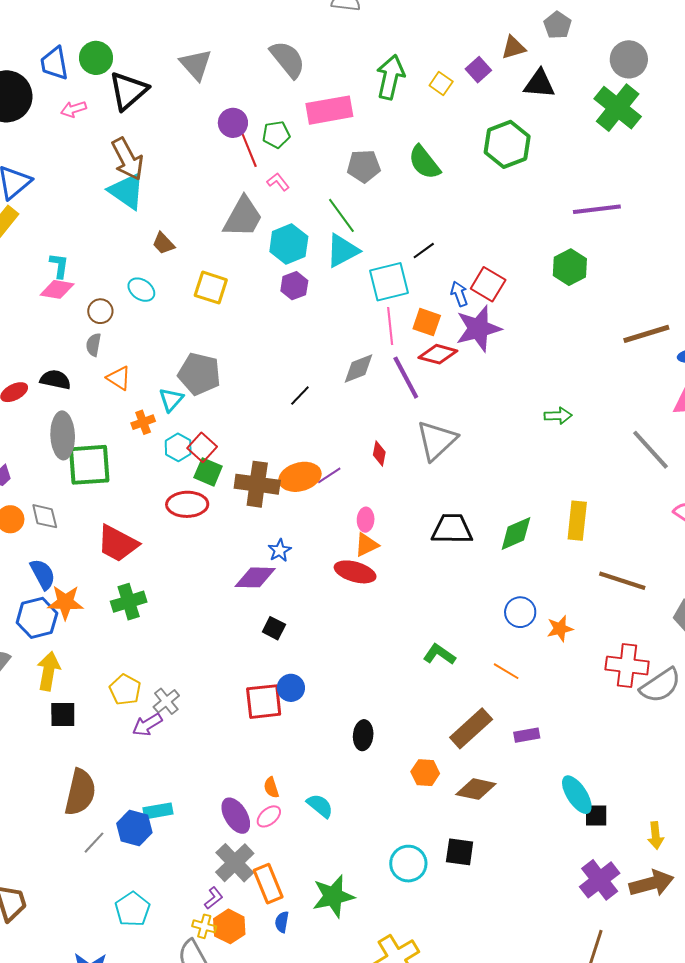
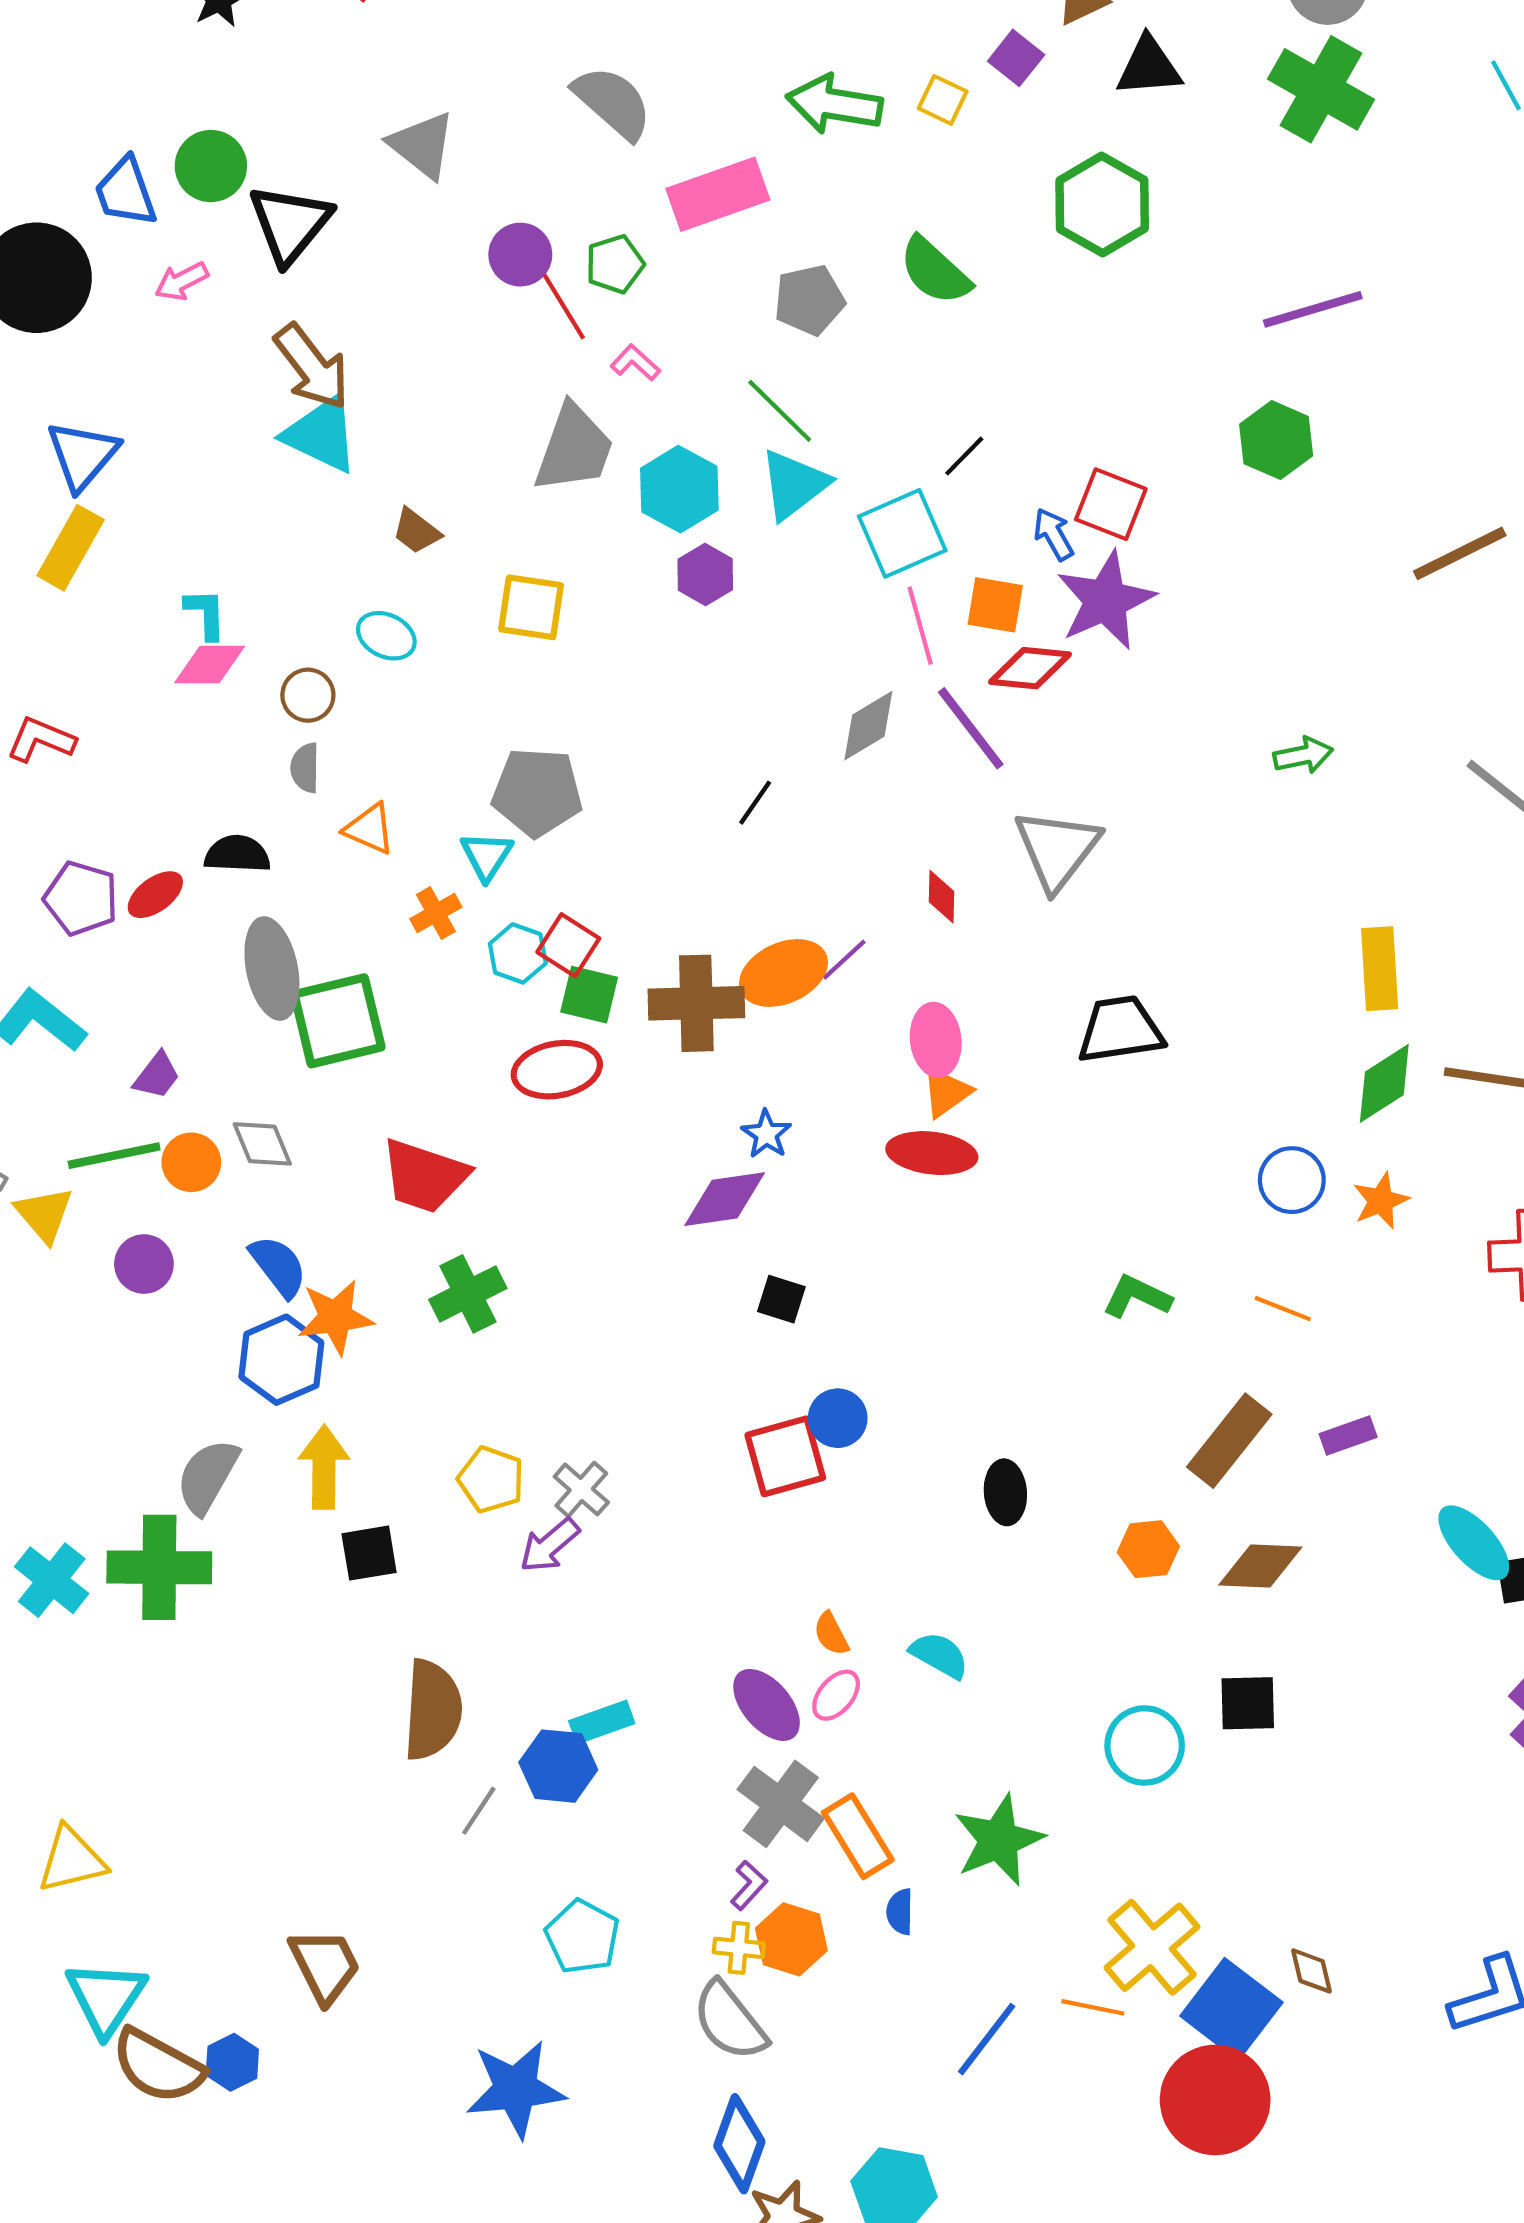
green arrow: (390, 77) -> (834, 104), turned -84
pink ellipse: (366, 520) -> (936, 1040), size x1.4
green diamond: (516, 534) -> (1384, 1083), moved

